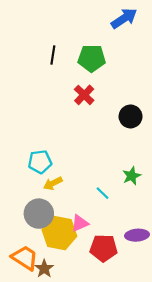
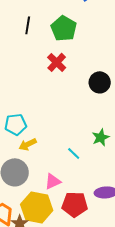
green pentagon: (92, 58) -> (64, 28), turned 30
yellow hexagon: (59, 233) -> (37, 207), moved

